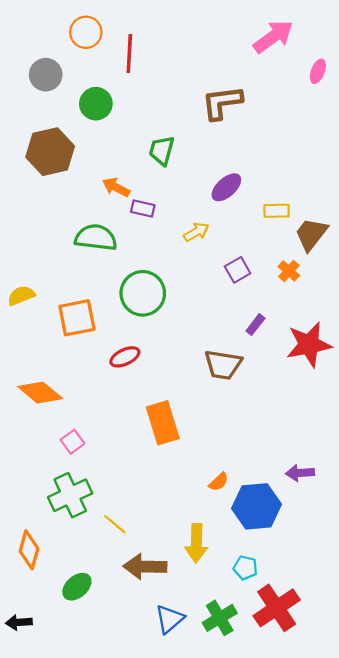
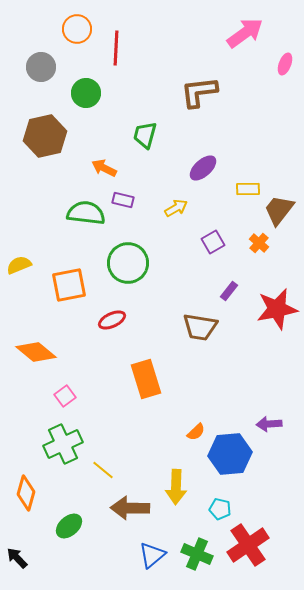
purple rectangle: (143, 209) -> (123, 200), moved
green cross: (220, 618) -> (197, 554), turned -36
black arrow: (19, 622) -> (17, 558), turned 50

